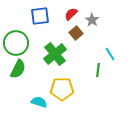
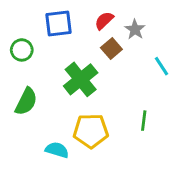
green circle: (16, 43) -> (22, 50), moved, size x0.6
cyan line: (110, 54) -> (161, 66), moved
green line: (98, 70) -> (144, 121), moved

